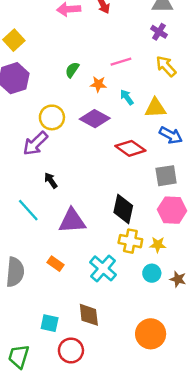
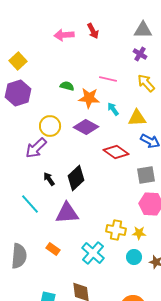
pink line: (121, 62) -> (108, 79), turned 30
green semicircle: (72, 70) -> (67, 86), turned 72
orange star: (98, 84) -> (89, 98), size x1.5
black diamond: (123, 209) -> (76, 178), moved, turned 35

